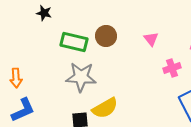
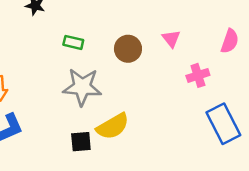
brown circle: (106, 36) -> (128, 49), moved
green rectangle: (74, 42) -> (73, 42), size x0.6

